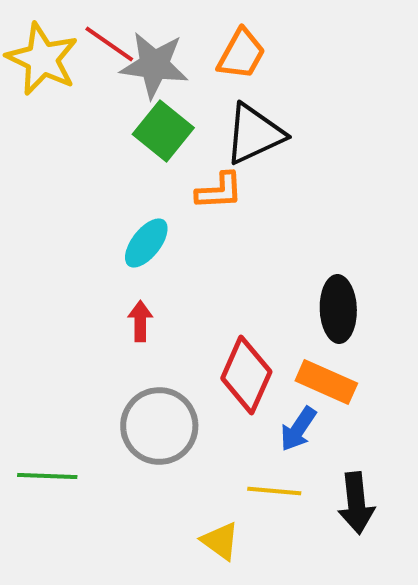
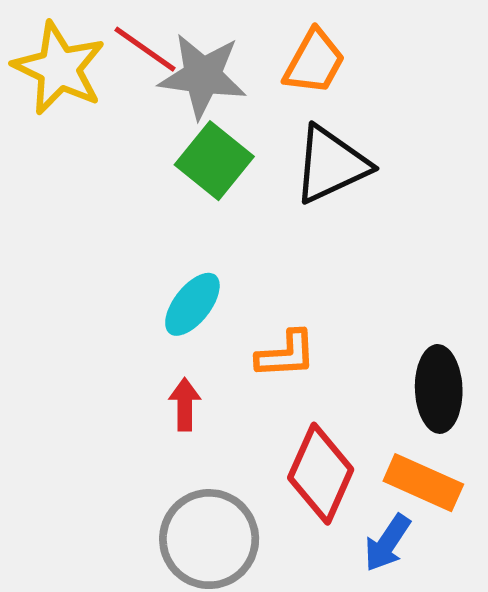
orange L-shape: (219, 191) -> (286, 354), moved

